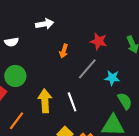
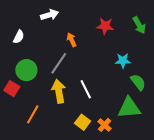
white semicircle: (11, 42) -> (19, 37), turned -48
orange arrow: (64, 51) -> (72, 40), turned 144
gray line: (87, 69) -> (59, 63), moved

